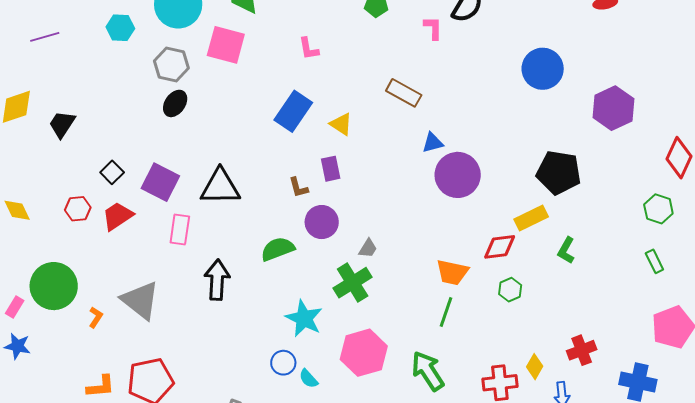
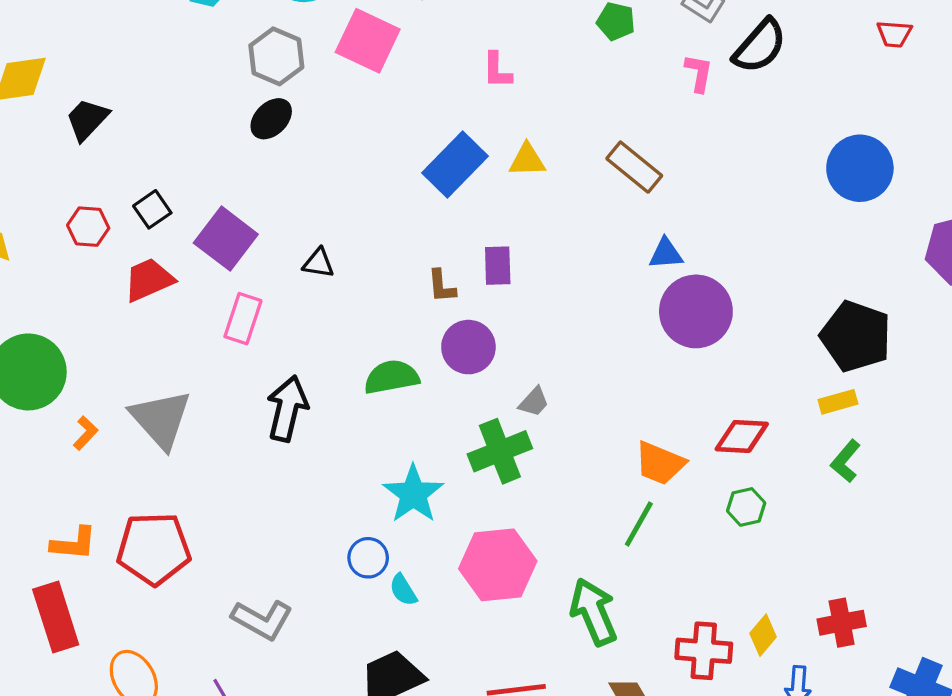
yellow triangle: (341, 124) -> (527, 160), moved, turned -45
black triangle: (220, 187) -> (318, 263), size x0.5
red hexagon: (78, 209) -> (88, 227), moved
yellow rectangle: (531, 218) -> (838, 402), moved, size x0.7

